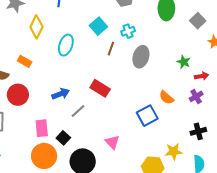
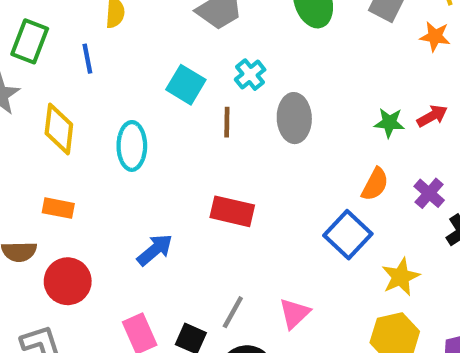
green star: (184, 62) -> (389, 123), moved
purple cross: (196, 96) -> (429, 193), moved
orange semicircle: (166, 98) -> (375, 184), turned -84
gray line: (78, 111) -> (233, 312), moved
pink triangle: (112, 142) -> (294, 313), turned 49
yellow star: (174, 151) -> (401, 277), moved

